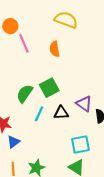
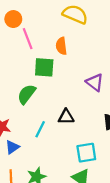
green square: (49, 88) -> (44, 67), moved, turned 30
purple triangle: (84, 104) -> (95, 82), moved
cyan line: (39, 114) -> (40, 129), moved

